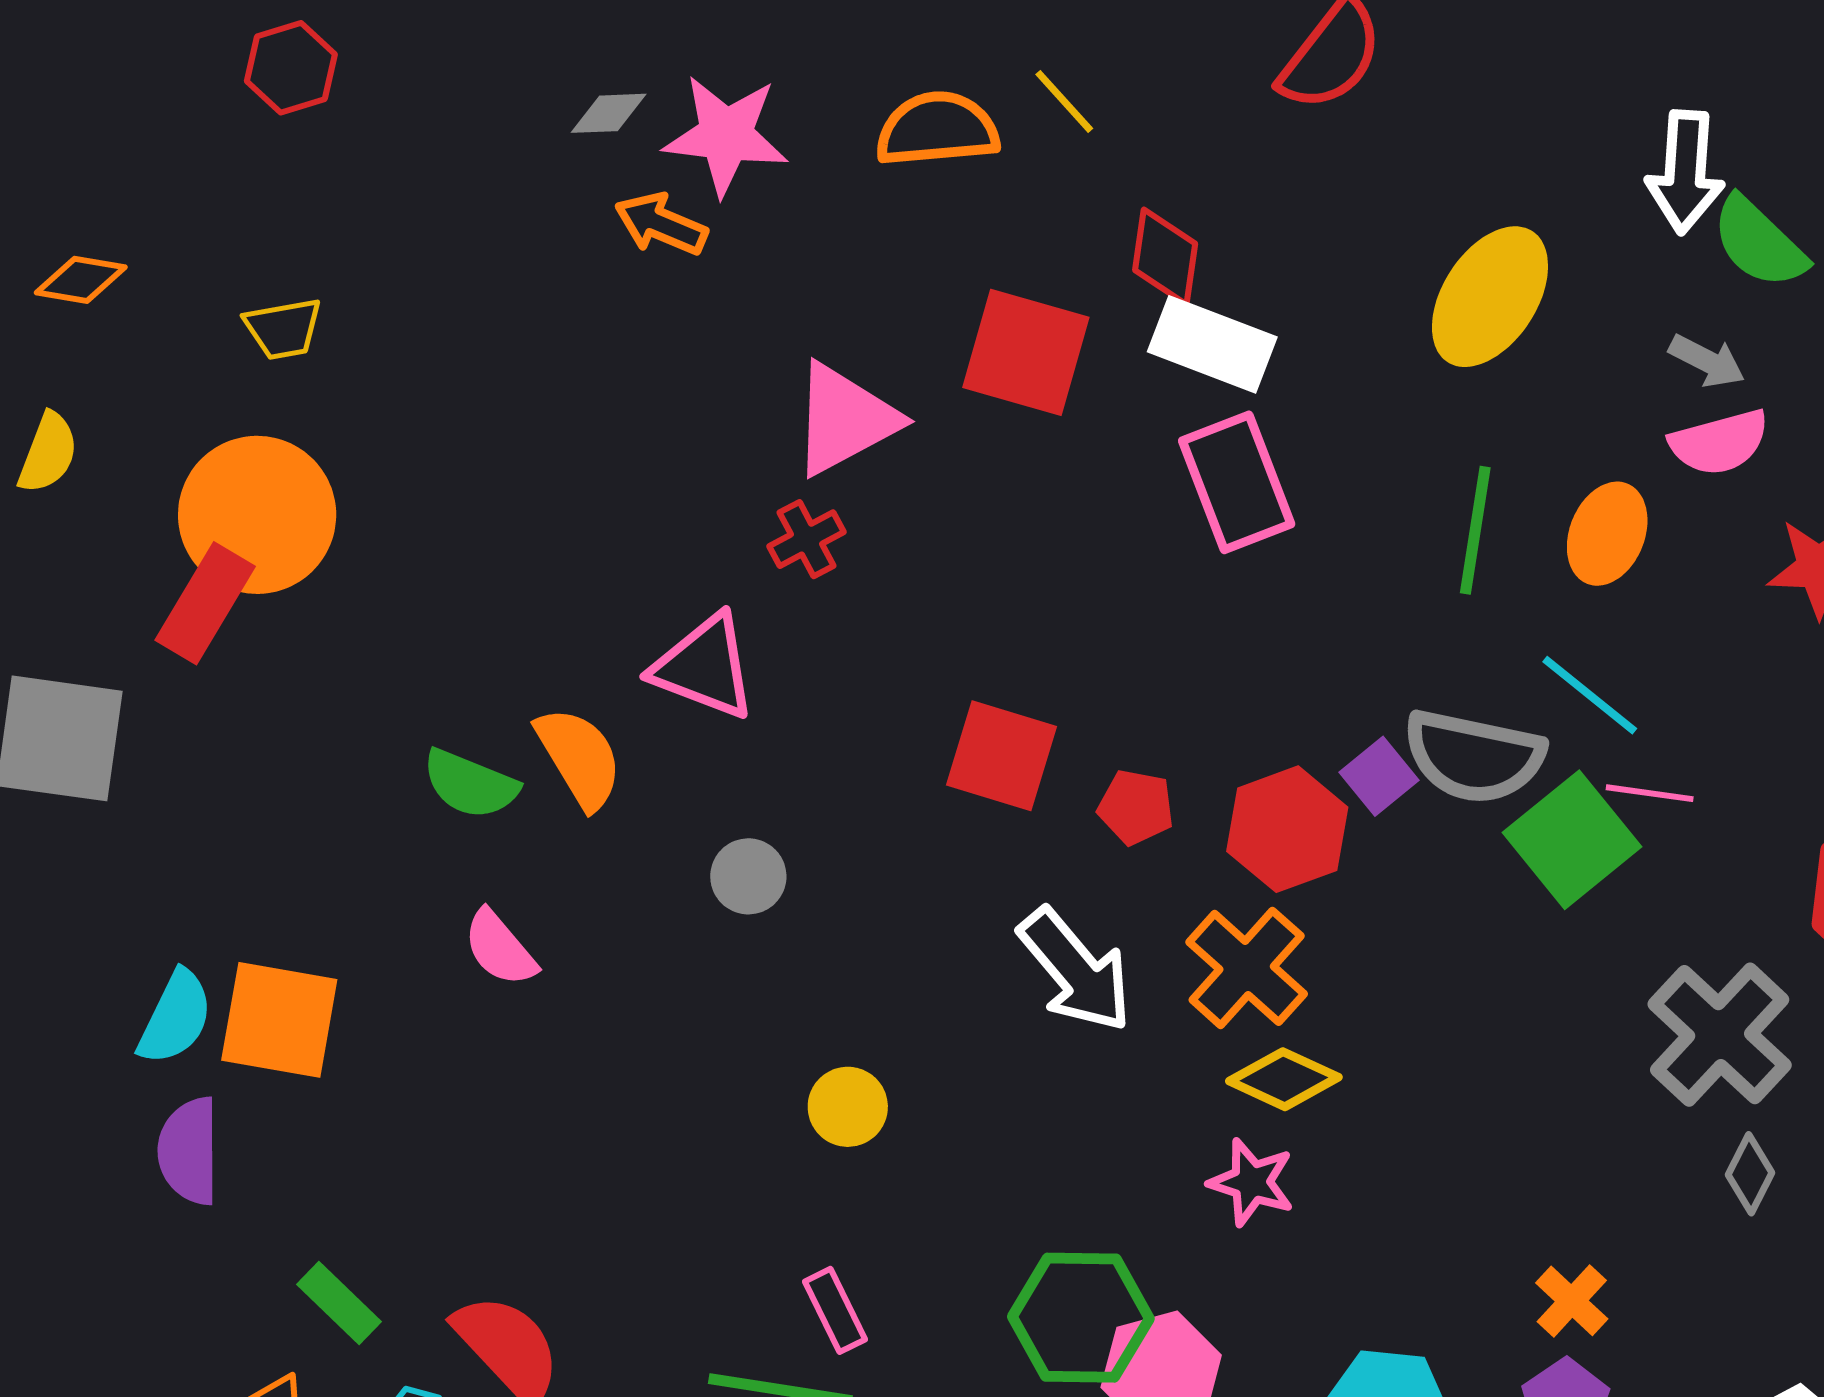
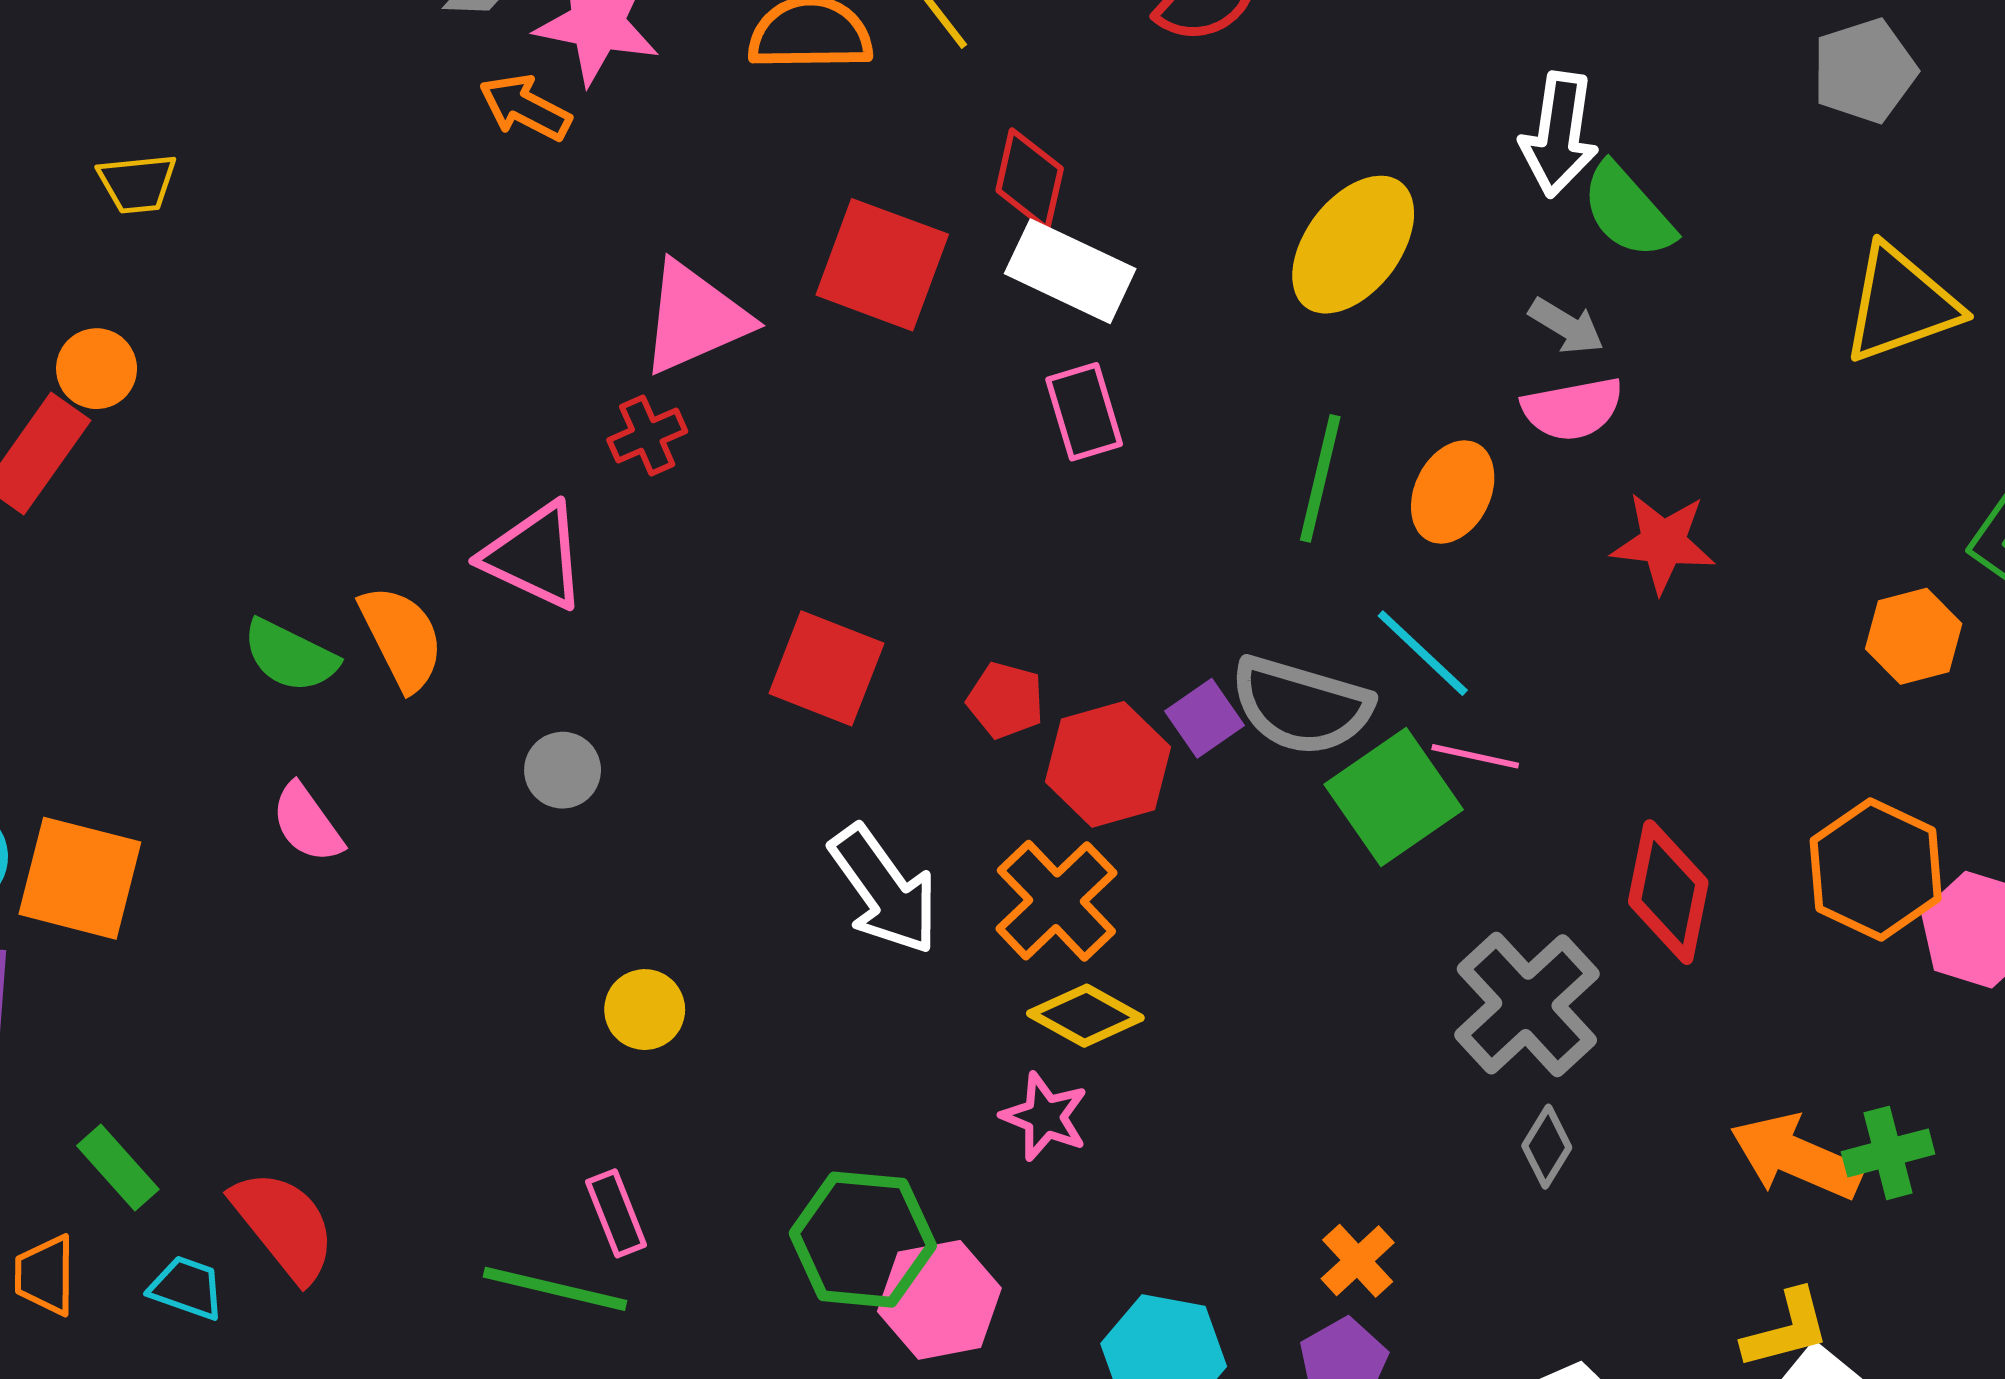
pink rectangle: (1237, 482) -> (1084, 412), size x0.7
orange circle: (257, 515) -> (97, 369), size x0.5
red pentagon: (1136, 807) -> (1006, 700), moved

